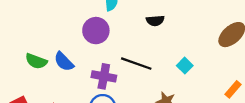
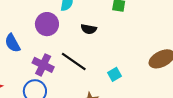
black semicircle: (155, 21) -> (89, 29), moved

